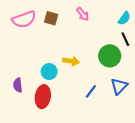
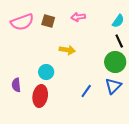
pink arrow: (83, 14) -> (78, 17), turned 120
green circle: (110, 56) -> (115, 62), moved
yellow arrow: (71, 61) -> (67, 50), moved

